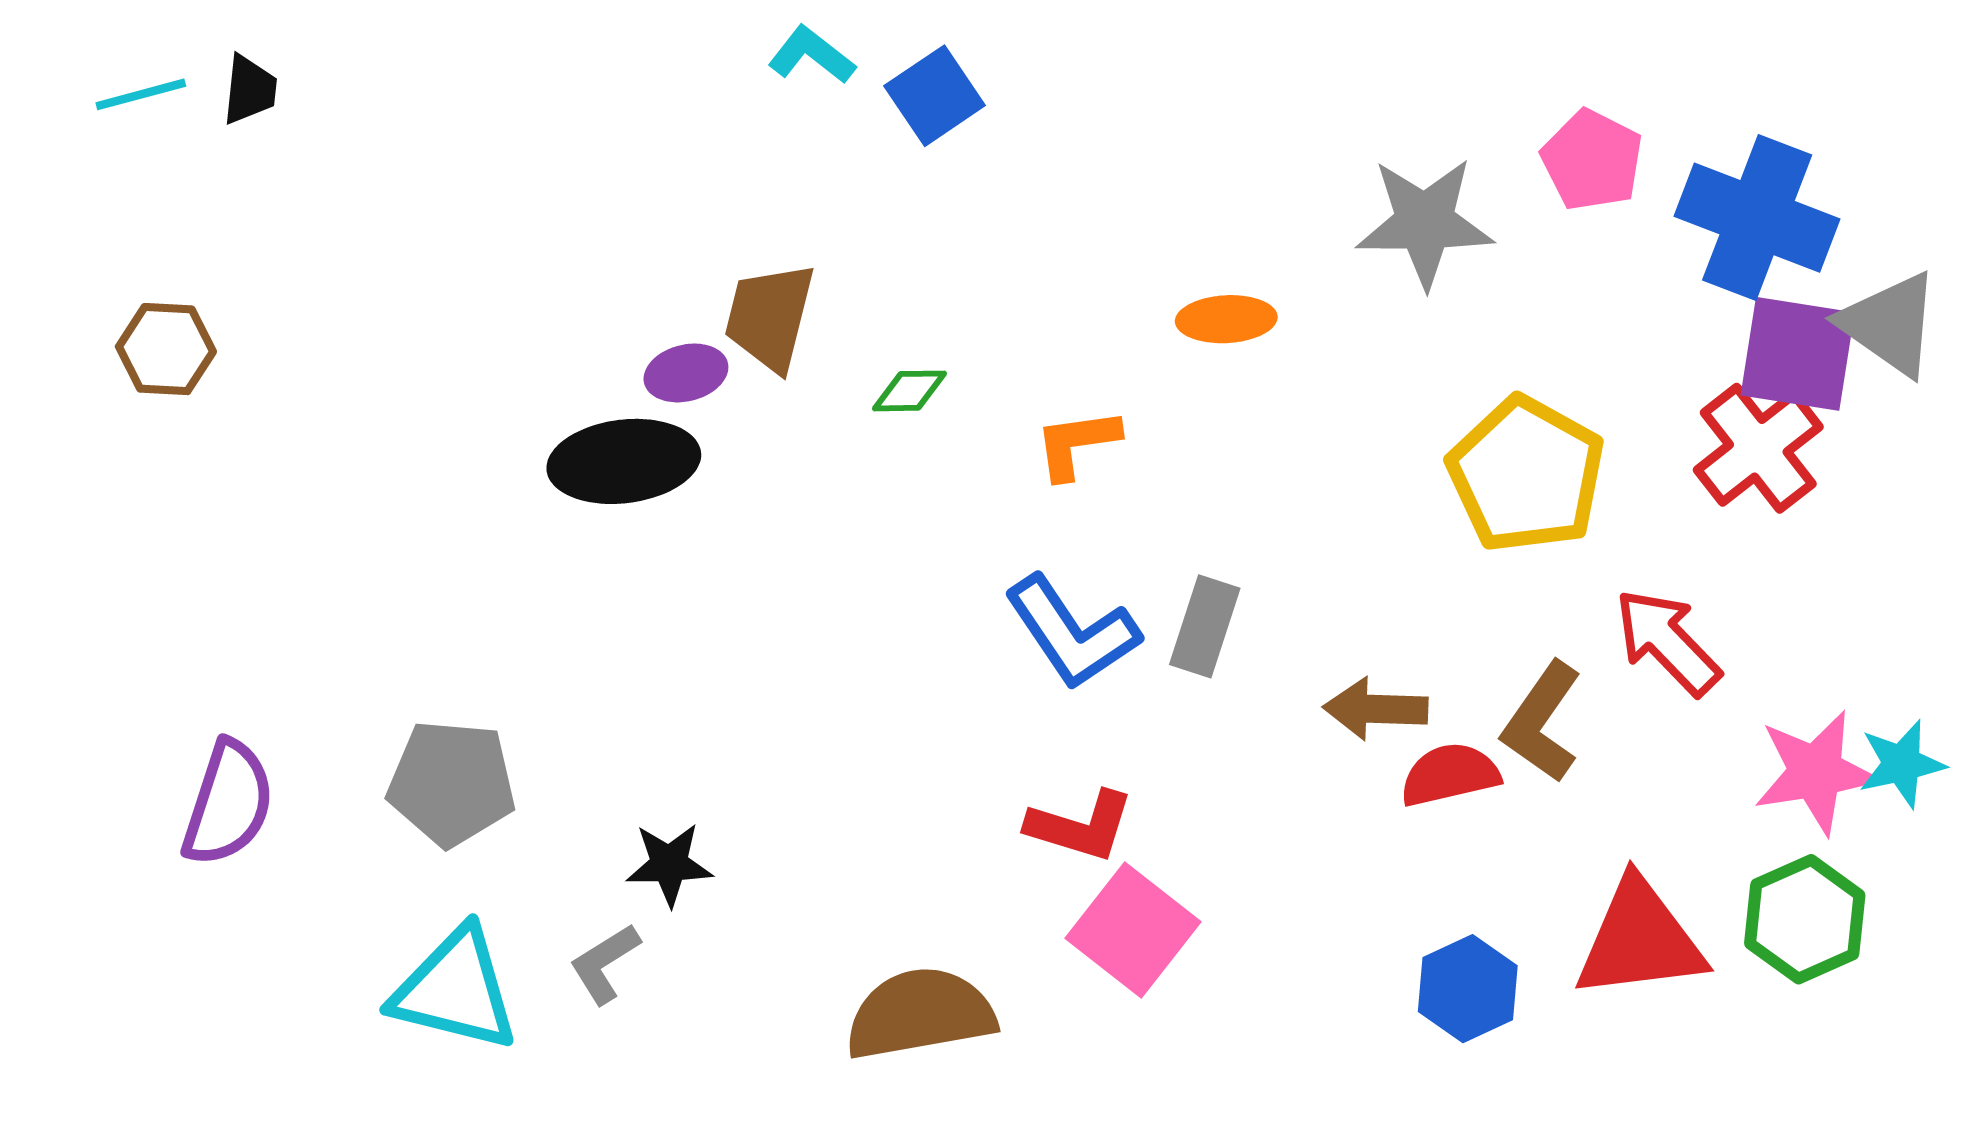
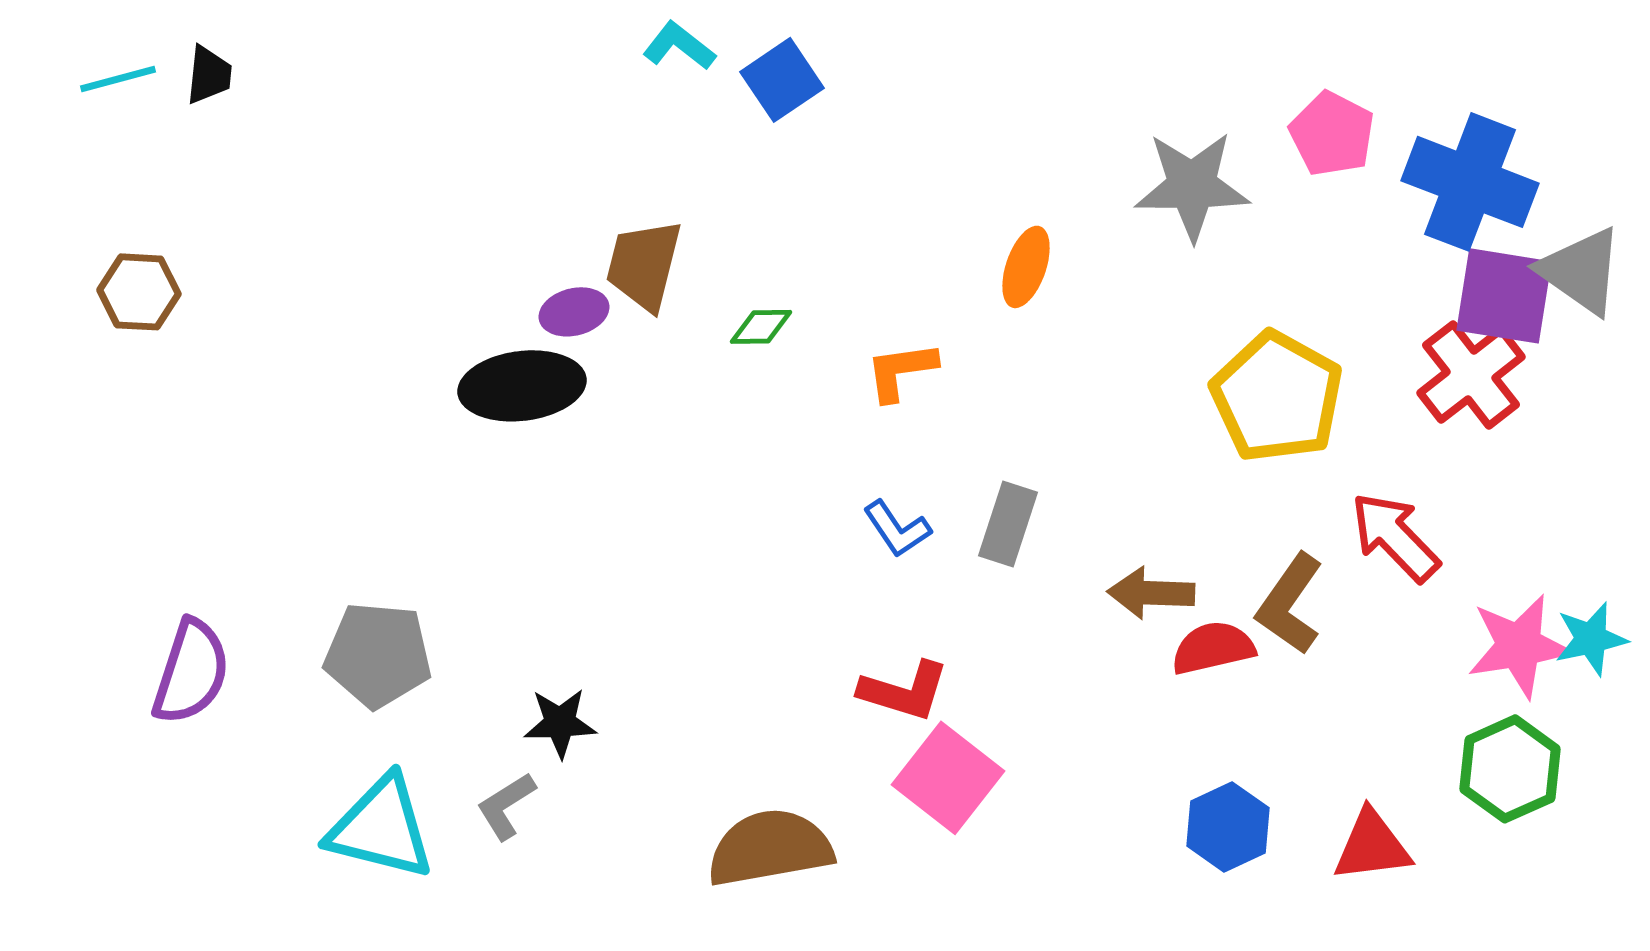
orange ellipse: (1226, 319) -> (1026, 267), turned -68
blue L-shape: (1072, 632) -> (897, 529), size x0.6
red triangle: (1640, 940) -> (1372, 846), moved, size x0.7

